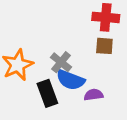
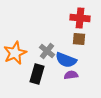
blue semicircle: (70, 80) -> (66, 60), moved
black rectangle: (47, 93) -> (37, 74), turned 36

